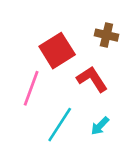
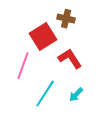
brown cross: (106, 35) -> (66, 19), moved

